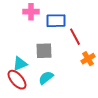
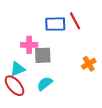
pink cross: (31, 12) -> (29, 45), moved
red line: (75, 37) -> (75, 21), moved

